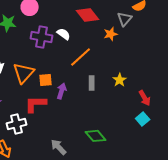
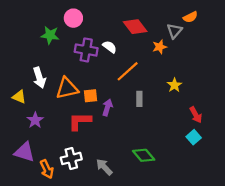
orange triangle: (24, 73) -> (67, 88), turned 35
yellow star: (120, 80) -> (174, 85), moved
white cross: (17, 124) -> (71, 158), moved

